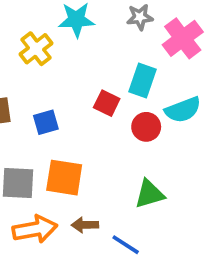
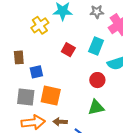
red square: (107, 103) -> (68, 50), moved
blue square: (46, 122) -> (36, 72), moved
red circle: (146, 127) -> (97, 80), moved

